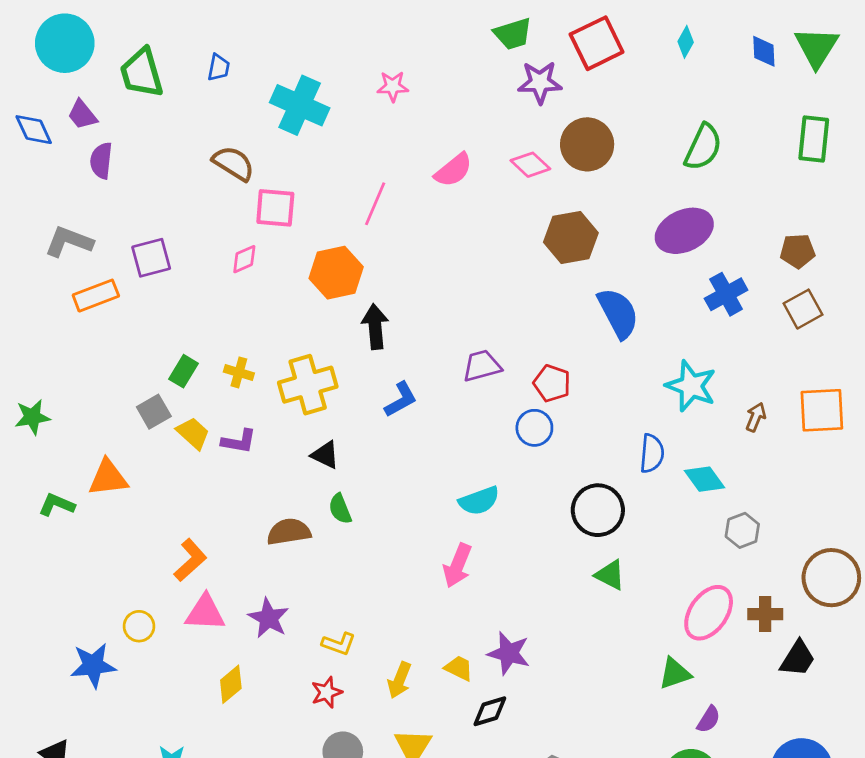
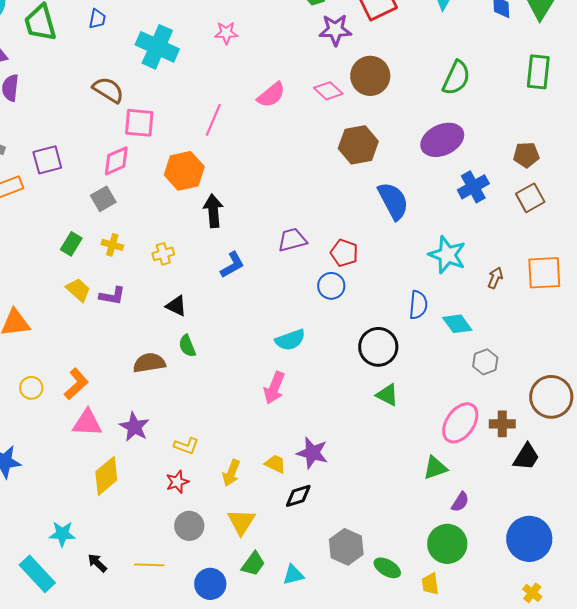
pink diamond: (244, 259) -> (116, 161), size x1.4
yellow cross: (308, 385) -> (163, 254), size x0.5
gray square: (154, 412) -> (103, 199), moved
yellow circle: (139, 626) -> (31, 388), moved
yellow diamond: (231, 684) -> (106, 476), size x1.4

